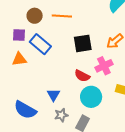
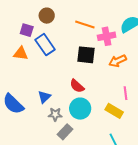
orange line: (62, 16) -> (85, 24), moved
pink cross: (104, 66) -> (107, 36), moved
gray star: (61, 115) -> (55, 114), moved

